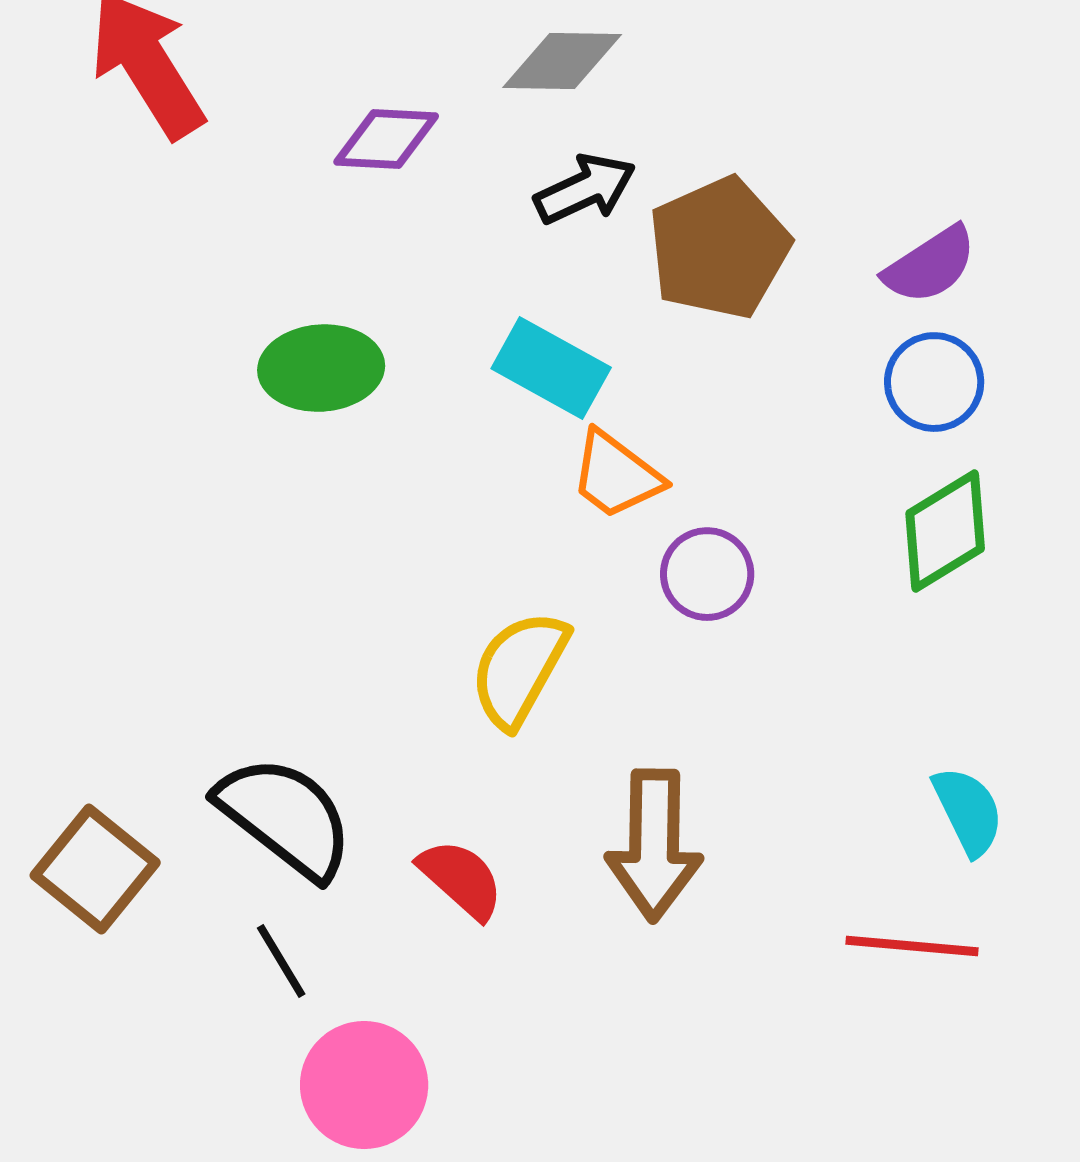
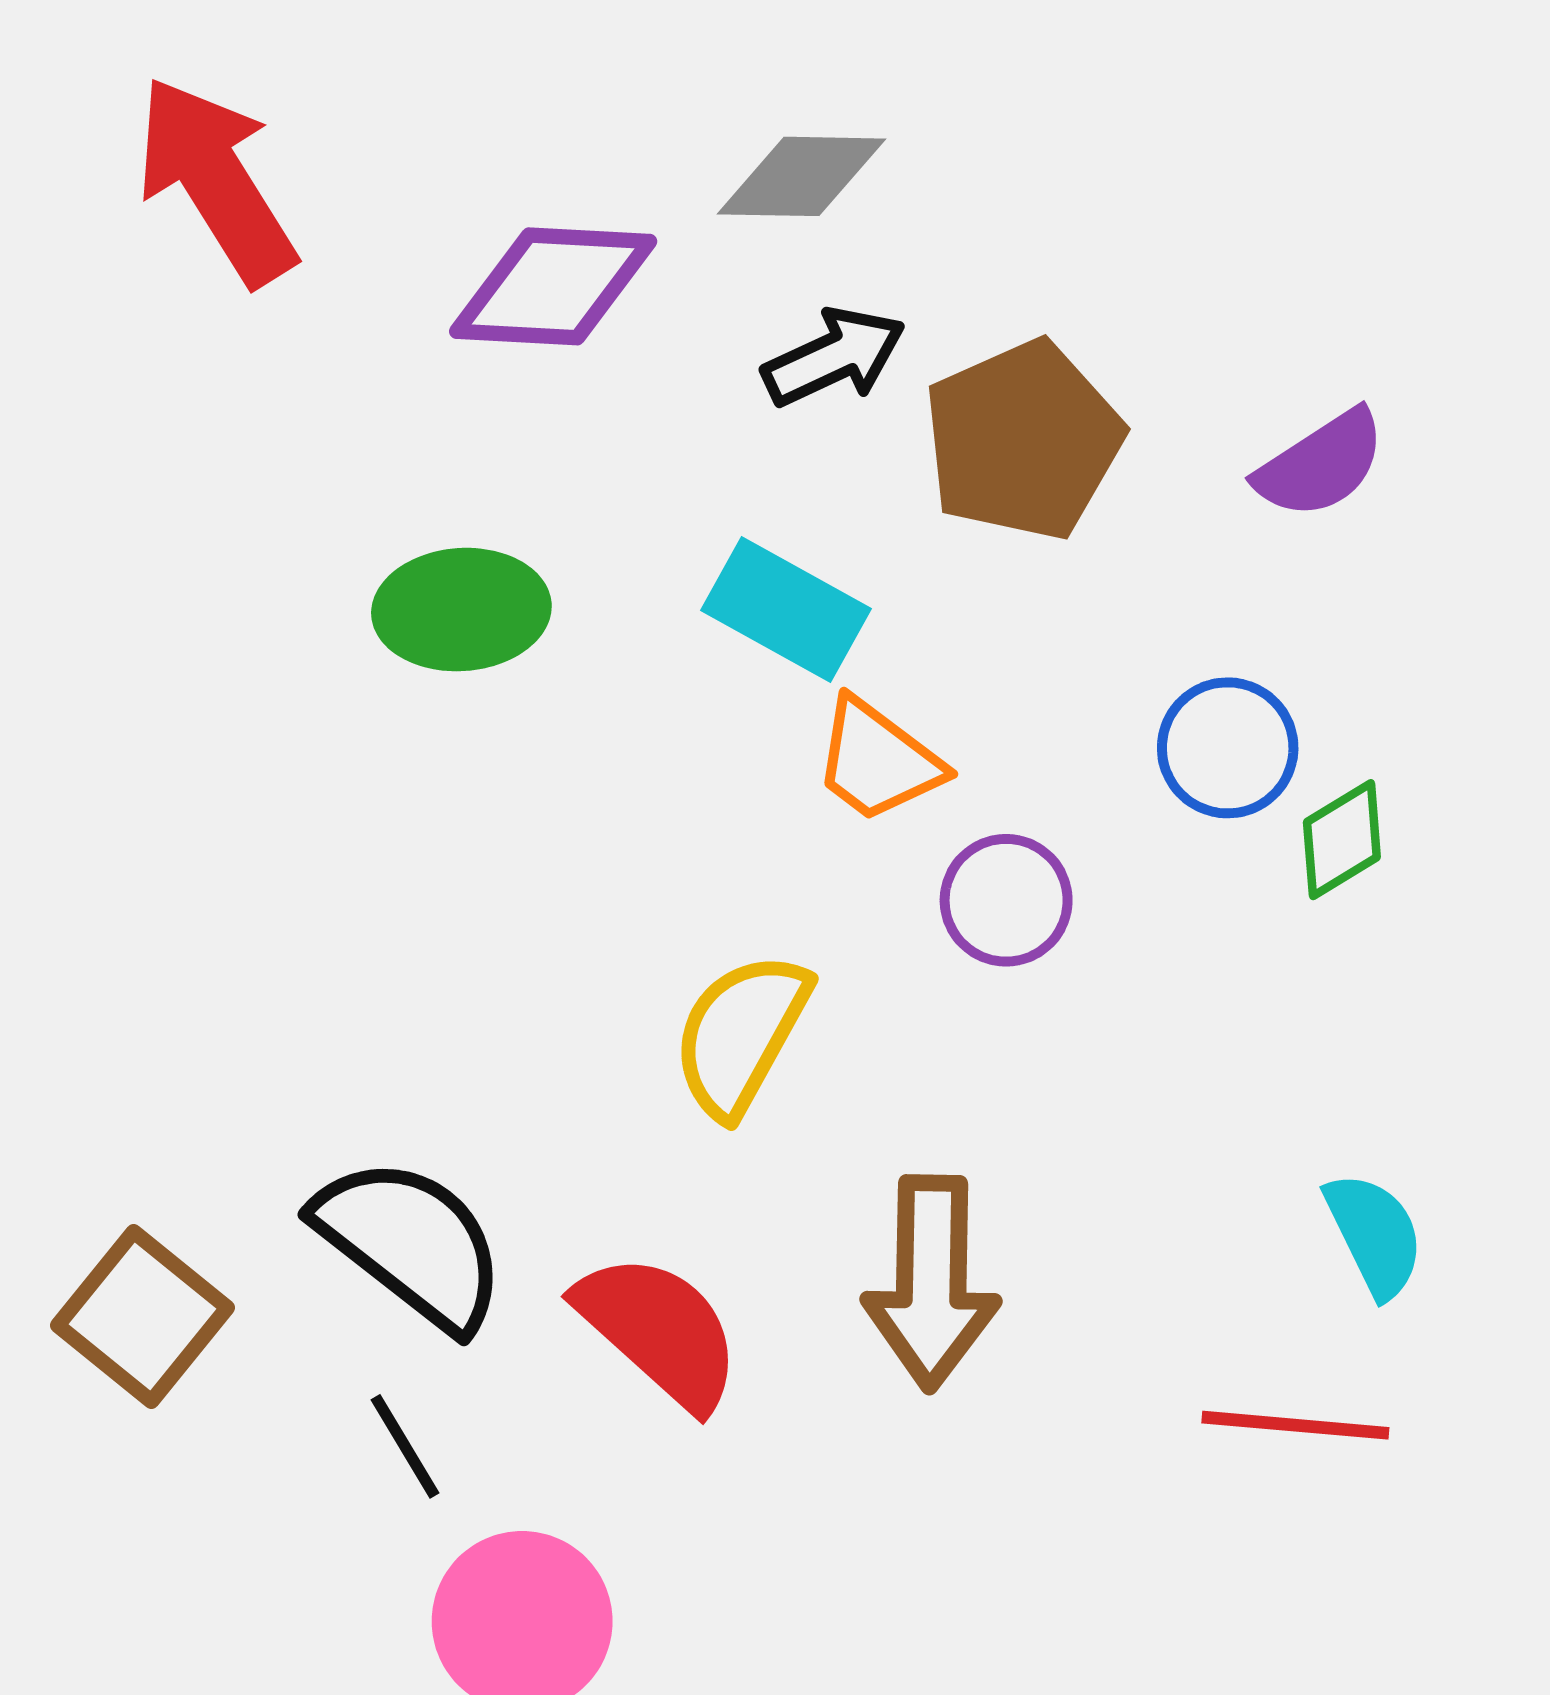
purple diamond: (386, 139) -> (553, 286), size x1.4
blue circle: (934, 382) -> (1228, 748), moved
green diamond: (945, 531) -> (1342, 840), size x0.7
red semicircle: (461, 879) -> (659, 1331), size x1.4

